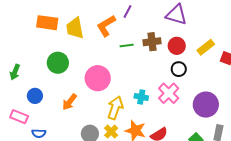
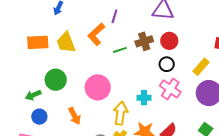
yellow rectangle: (206, 47) -> (201, 67), moved
black circle: (179, 69) -> (167, 64), moved
green arrow: (15, 72) -> (33, 95), moved, turned 56
orange arrow: (70, 102) -> (75, 116), turned -54

